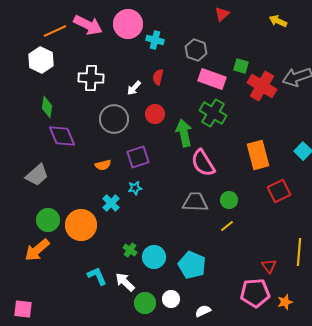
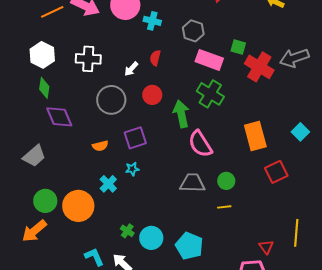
white hexagon: (41, 60) -> (42, 55), moved
yellow line: (227, 226) -> (224, 207), turned 32

